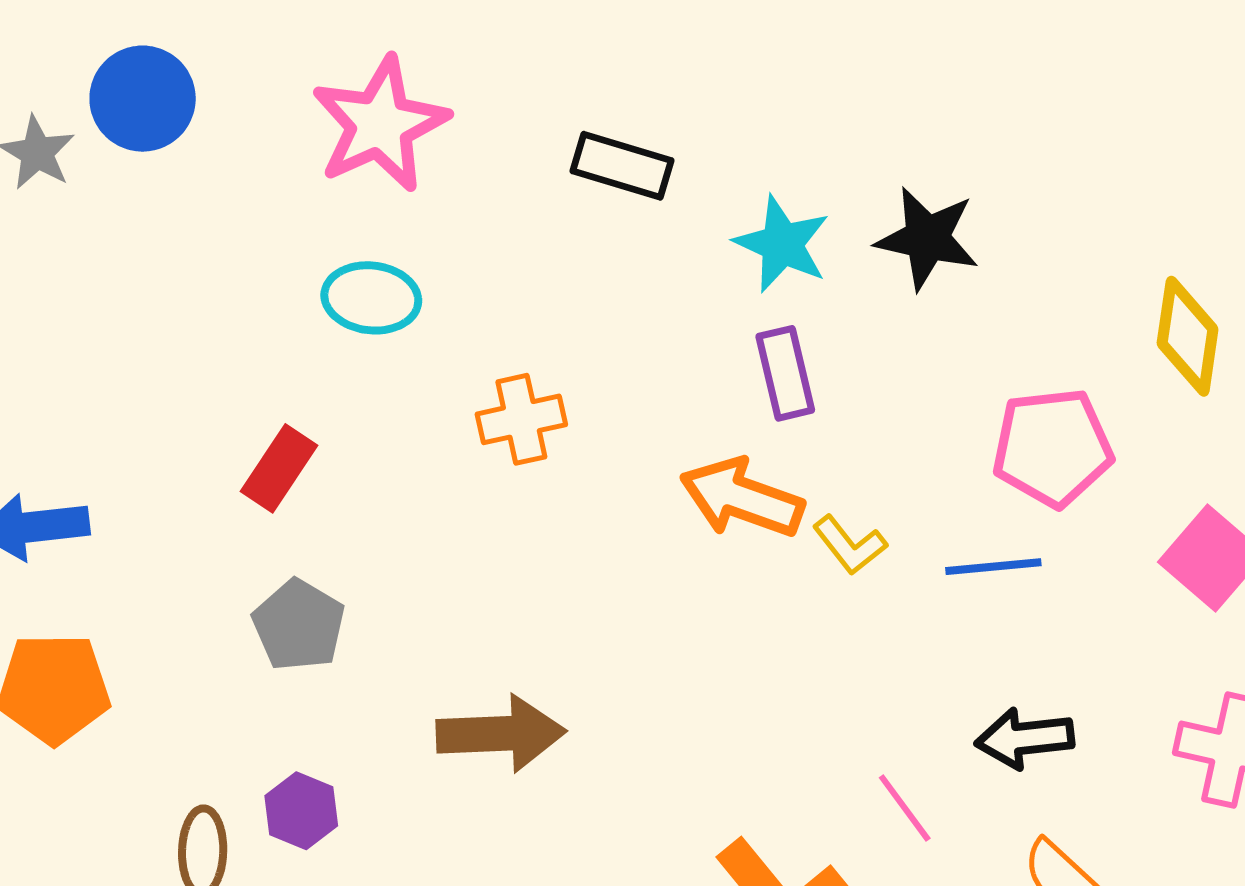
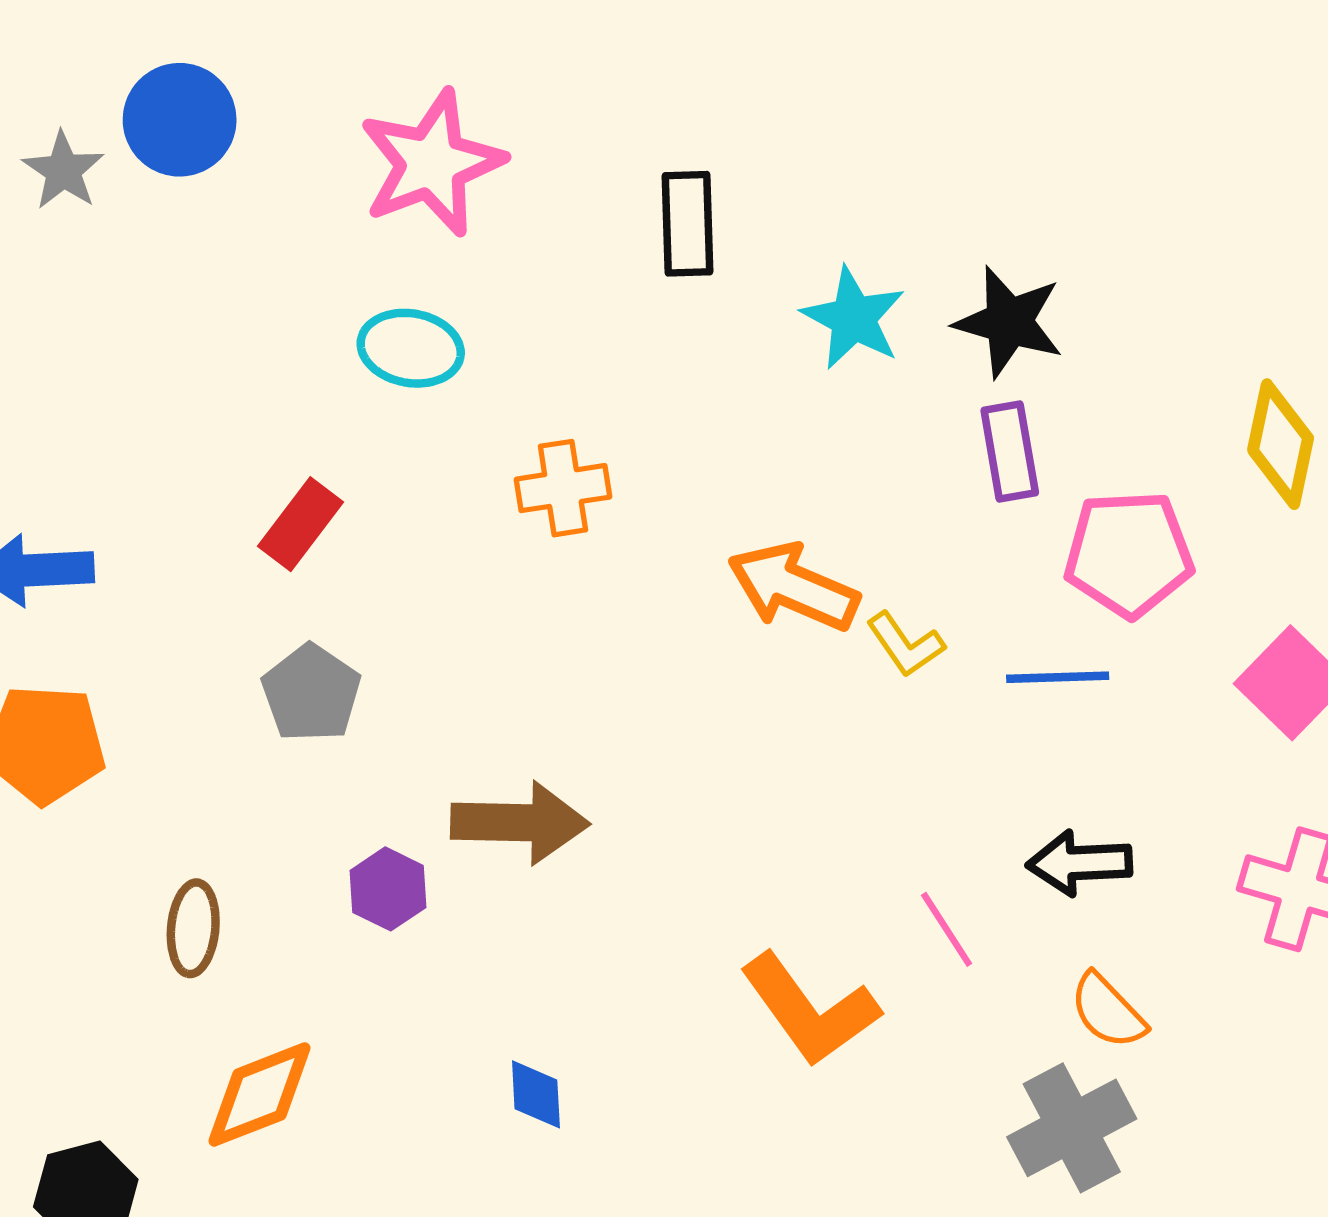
black rectangle: (622, 166) -> (688, 224), turned 68
purple rectangle: (785, 373) -> (1010, 452), moved
purple hexagon: (301, 811) -> (388, 889), moved

